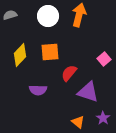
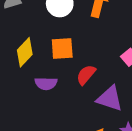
purple semicircle: (38, 90) -> (46, 83), moved

